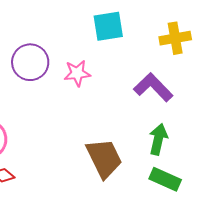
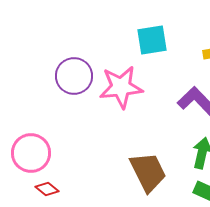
pink star: (77, 73) -> (121, 87), size x1.6

